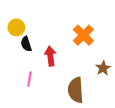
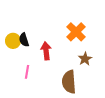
yellow circle: (16, 27) -> (13, 41), moved
brown star: (103, 68) -> (85, 59), moved

